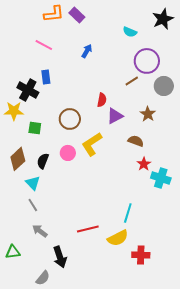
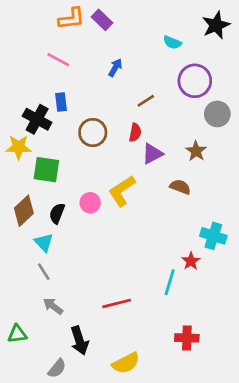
brown line: (132, 81) -> (146, 101), moved
brown circle: (70, 119) -> (93, 133), moved
green square: (35, 128) -> (46, 170), size x1.5
red star: (144, 164) -> (191, 261), moved
yellow semicircle: (118, 238) -> (126, 363), moved

